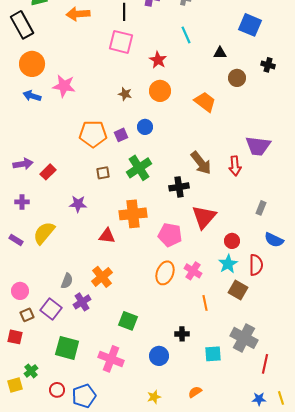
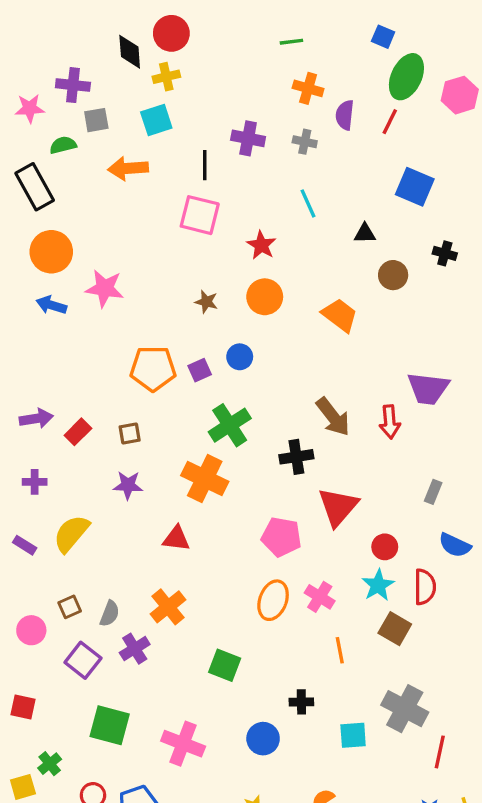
brown square: (103, 173) -> (130, 433), moved
orange cross: (133, 214) -> (205, 479), moved, turned 32
brown square: (27, 315) -> (70, 607), moved
green square: (128, 321) -> (225, 665), moved

